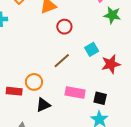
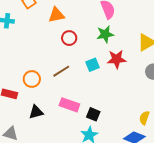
green star: (112, 15) -> (105, 34), moved, turned -30
red star: (111, 64) -> (117, 59), moved
orange circle: (34, 82) -> (32, 79), moved

